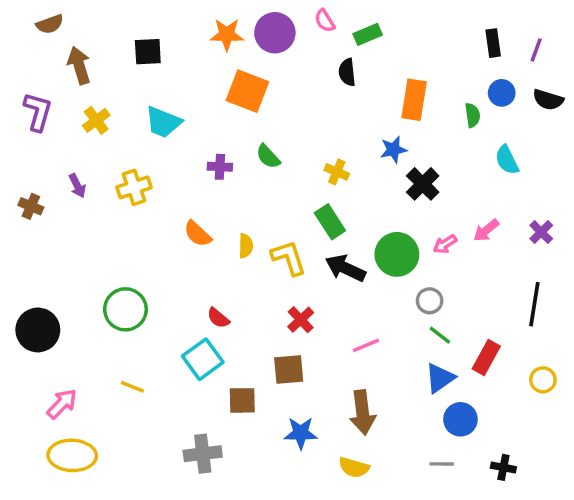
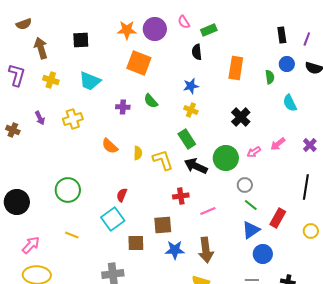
yellow cross: (96, 120) -> (51, 80), turned -35
blue star: (393, 150) -> (191, 86), moved
red semicircle: (218, 318) -> (122, 195), turned 72
red cross: (301, 320) -> (181, 196), moved, turned 35
blue star: (301, 433) -> (175, 250), moved

